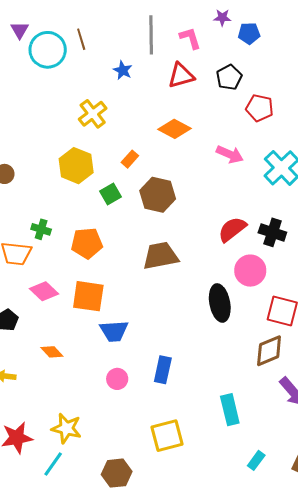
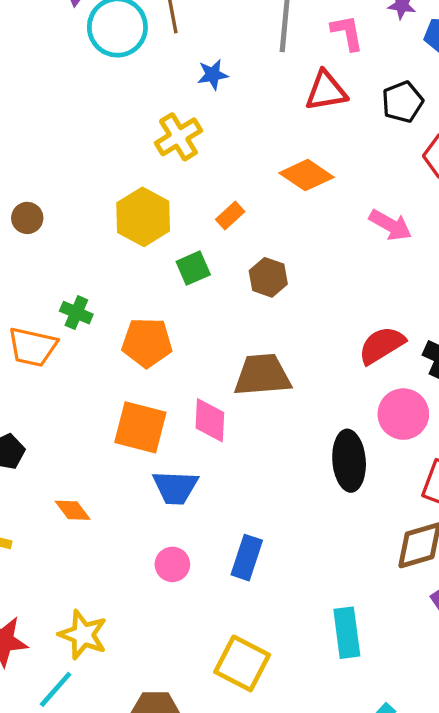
blue star: (123, 70) -> (213, 75), moved, turned 30
brown hexagon: (158, 195) -> (268, 277), size x0.7
pink diamond: (44, 291) -> (210, 420), moved, turned 44
yellow square: (167, 436) -> (242, 663), turned 36

